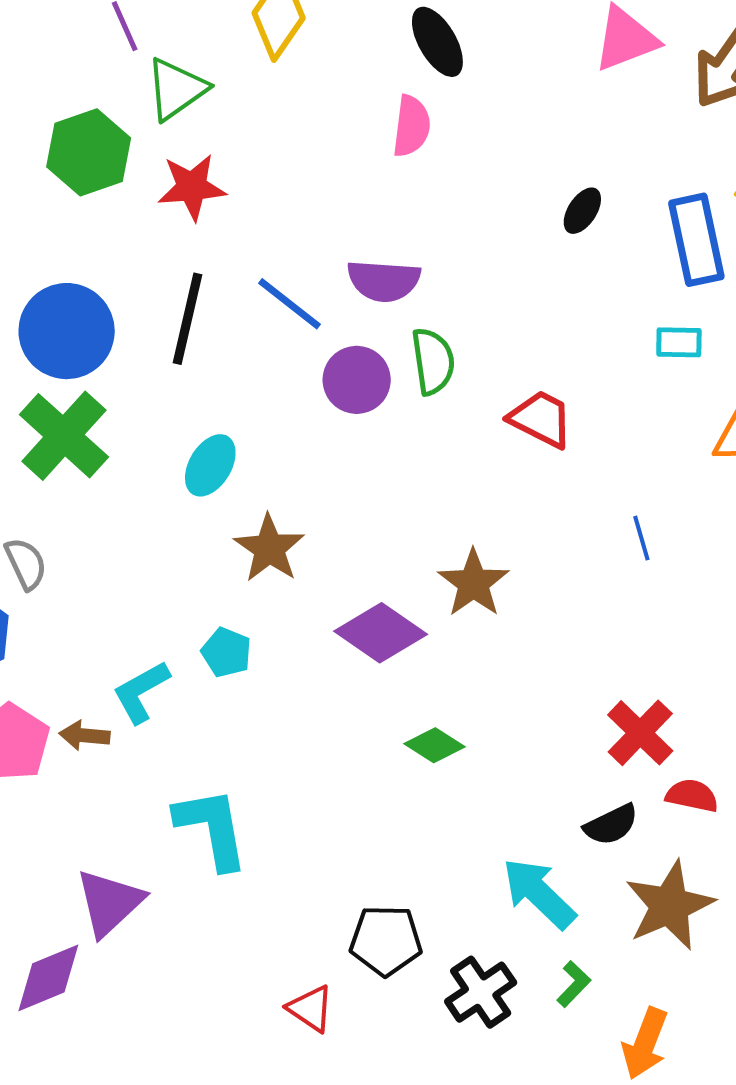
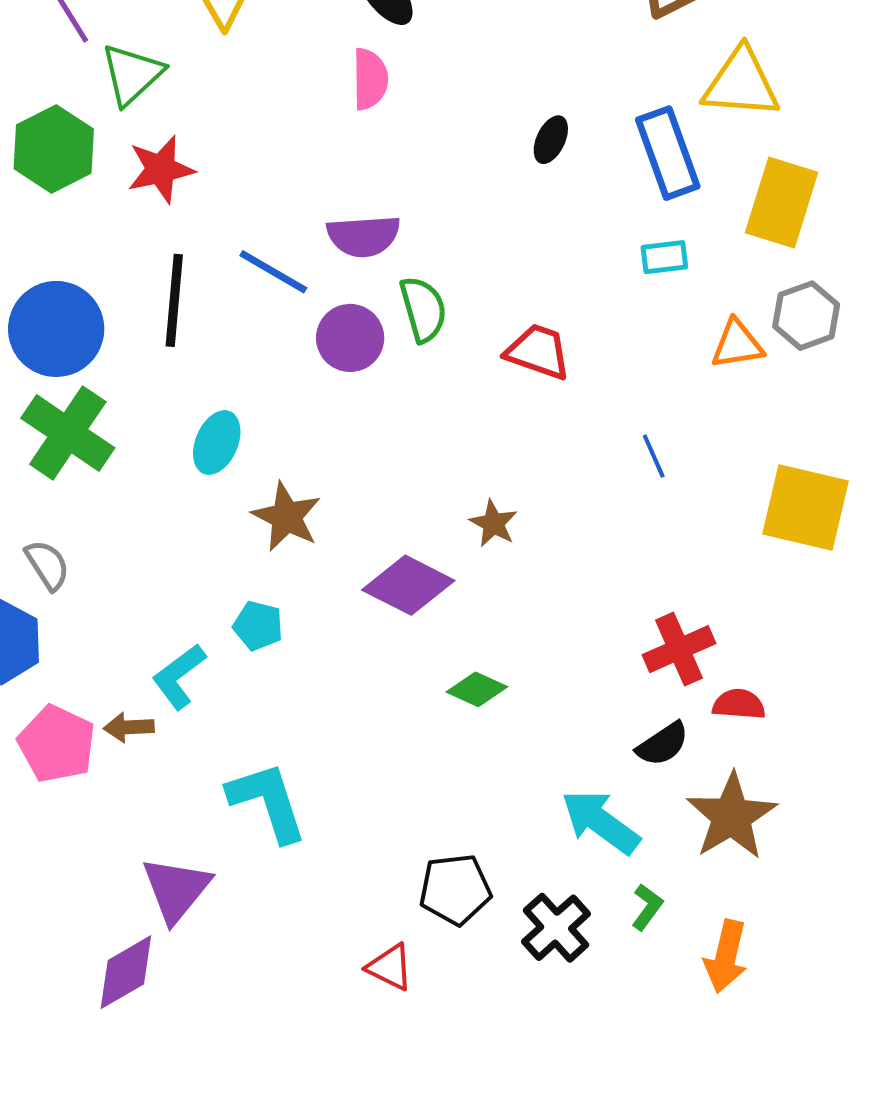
brown star: (473, 583) -> (493, 523), size x0.7
red cross: (640, 733) -> (679, 649), turned 30

